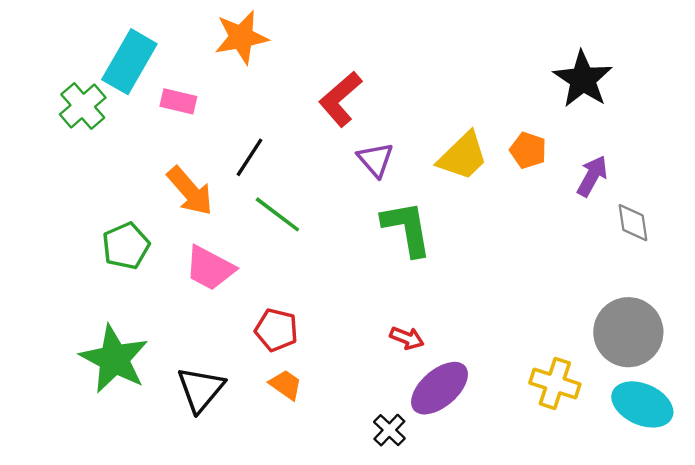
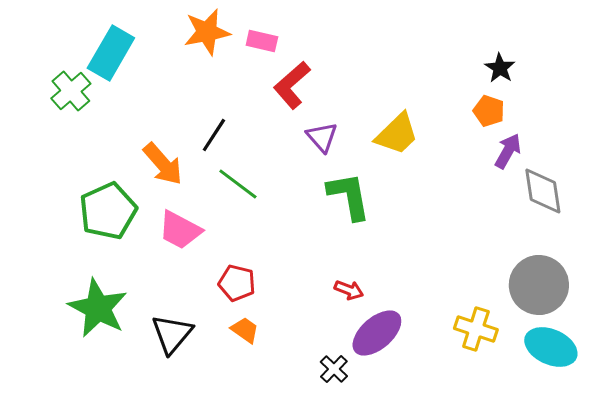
black star: (583, 79) -> (500, 68), size x0.6
pink rectangle: (178, 101) -> (262, 41), moved
orange pentagon: (528, 150) -> (489, 111), moved
gray diamond: (633, 223) -> (543, 191), size x1.4
green pentagon: (126, 246) -> (108, 211), size x1.4

